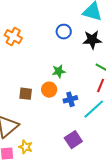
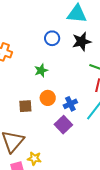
green star: (59, 71) -> (41, 70), moved
purple square: (73, 140) -> (63, 125), moved

